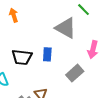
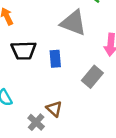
black trapezoid: (22, 57) -> (24, 50), moved

